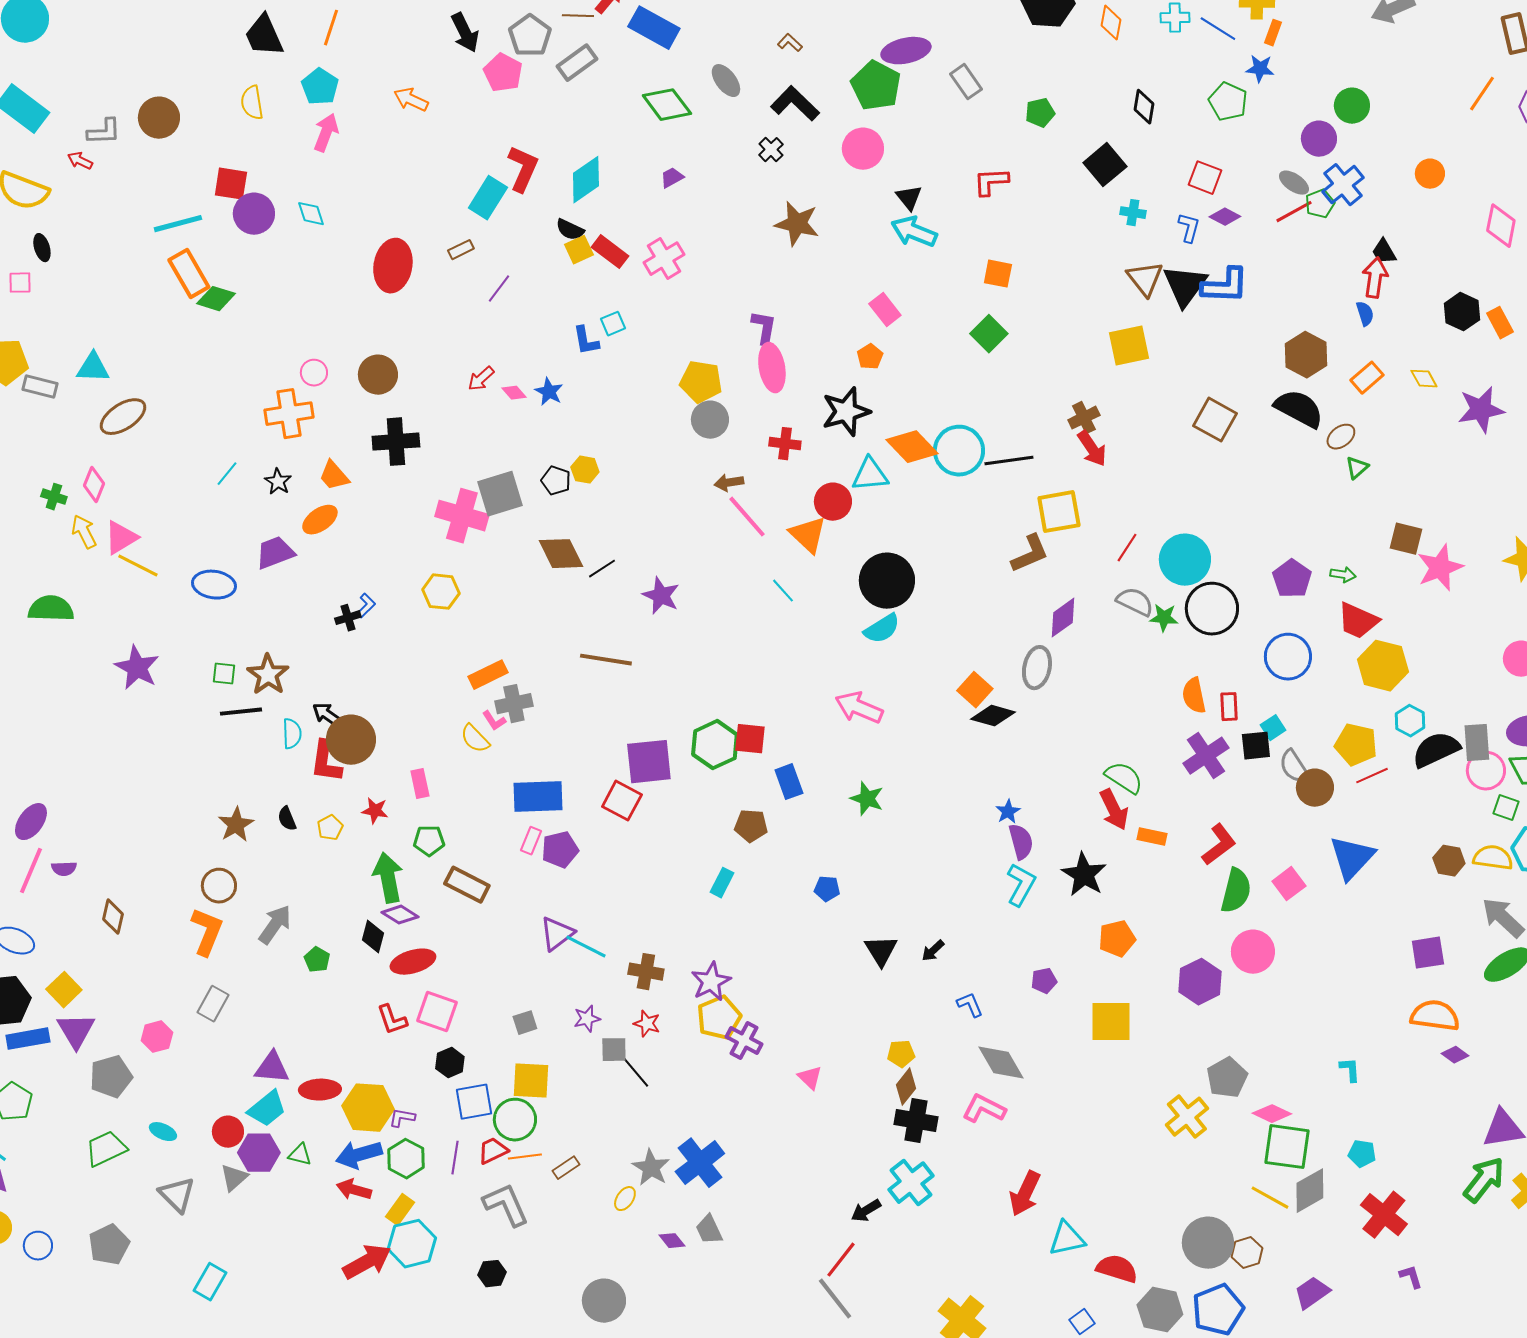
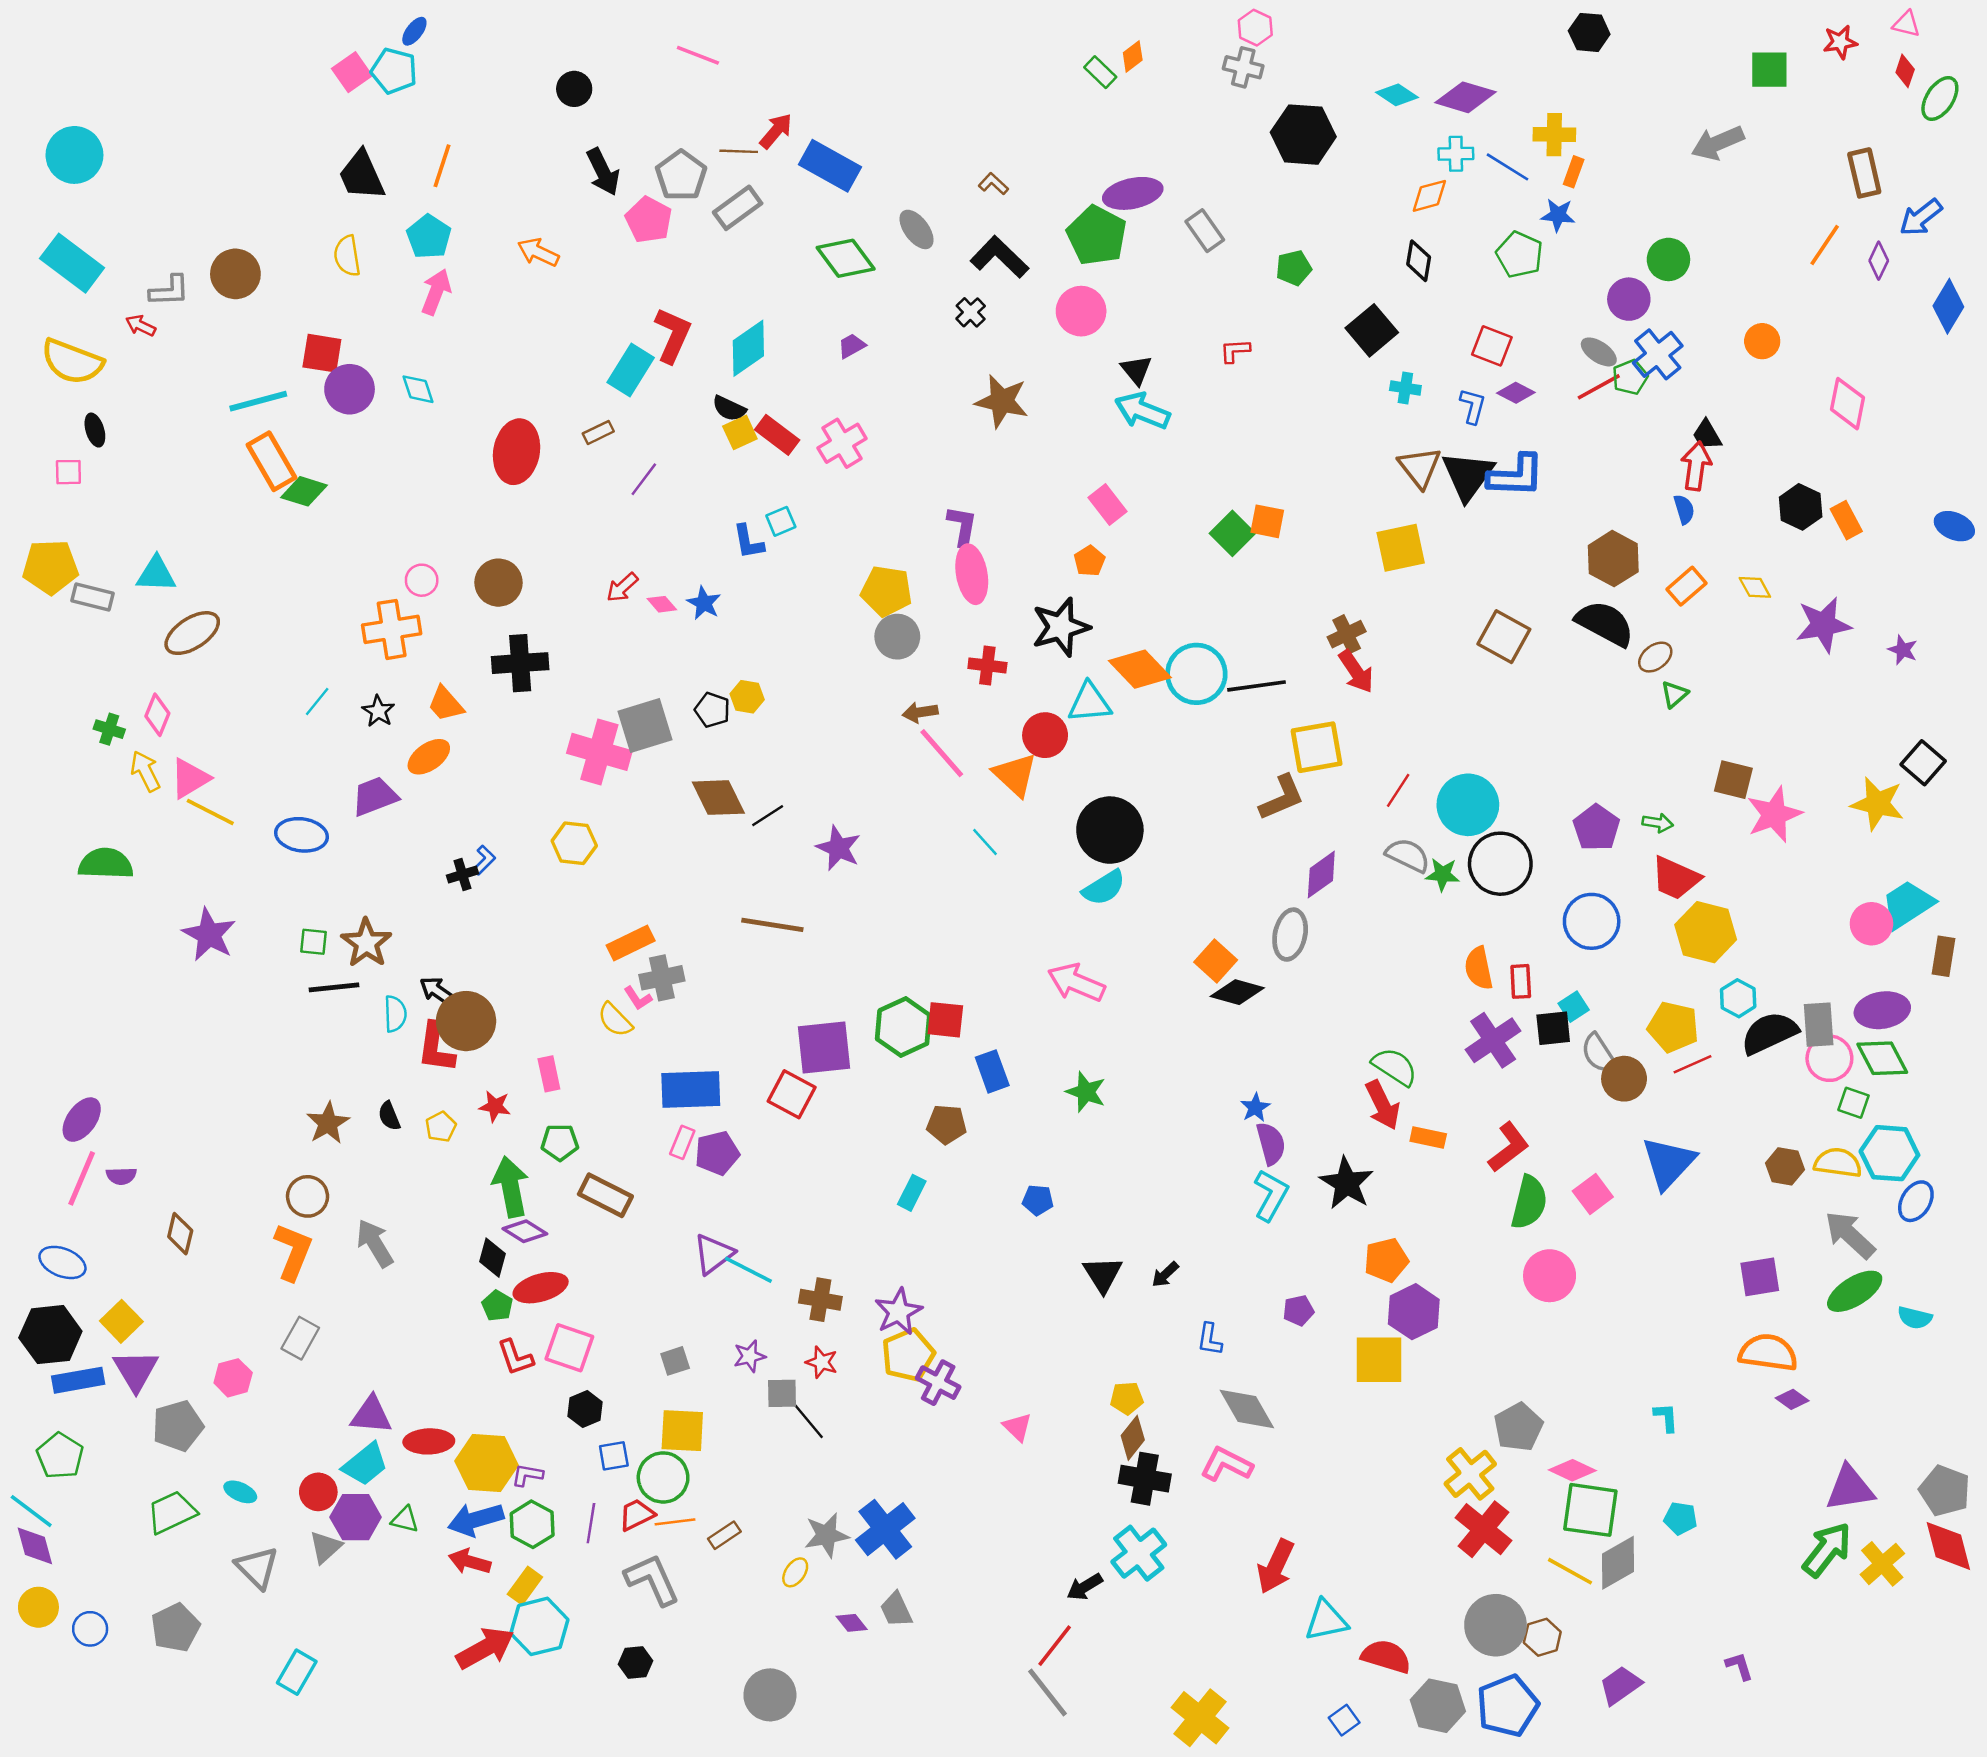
orange diamond: (1111, 23) -> (1429, 196), moved, turned 64
red L-shape: (991, 182) -> (1235, 351), size x0.7
orange square: (998, 274) -> (1267, 521), moved
gray arrow: (275, 925) -> (375, 1243), turned -66
green pentagon: (317, 960) -> (497, 1306), moved
purple hexagon: (1200, 982) -> (1414, 1312), moved
blue L-shape: (970, 1005) -> (1210, 1339), turned -148
blue square: (474, 1102) -> (614, 1456), size x0.7
gray star: (651, 1168) -> (826, 1535), turned 30
red cross: (1384, 1215) -> (1483, 1529), moved

